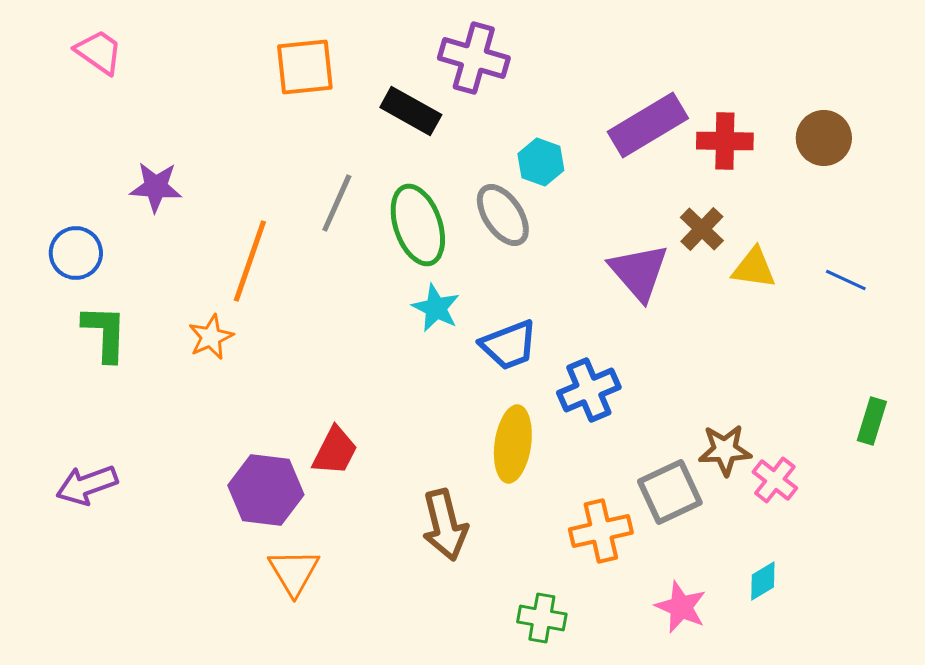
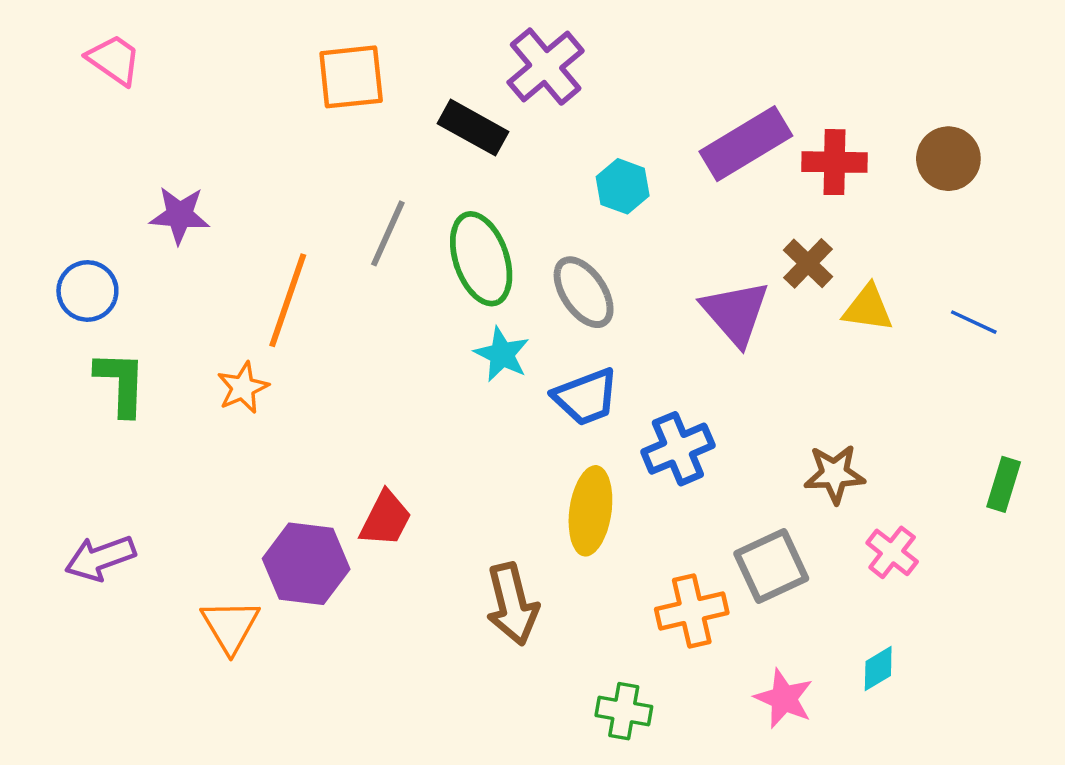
purple cross: (474, 58) -> (546, 67), turned 34
gray ellipse: (503, 215) -> (584, 292), moved
brown star: (725, 450) -> (834, 474), moved
orange triangle: (294, 572) -> (230, 626), moved

